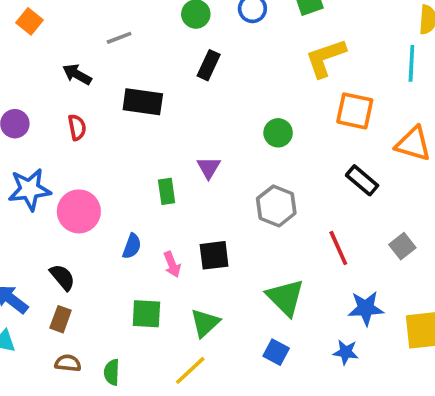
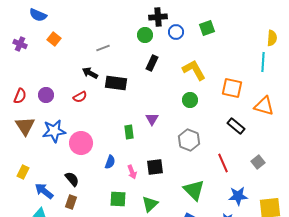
yellow L-shape: (326, 58) -> (194, 70), moved, turned 80
black arrow: (77, 74) -> (90, 73), moved
red semicircle: (77, 127) -> (80, 97), turned 72

